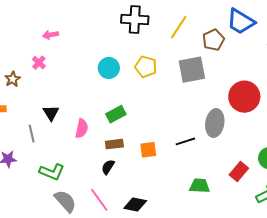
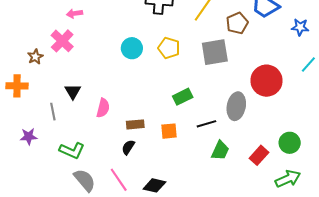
pink cross: (39, 63) -> (62, 41), size x1.6
green rectangle: (116, 114) -> (183, 97), moved
green trapezoid: (200, 186) -> (220, 150), moved, turned 110

